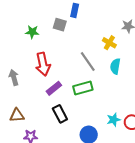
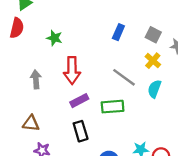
blue rectangle: (75, 10) -> (118, 32), moved
gray square: (60, 25) -> (153, 35), moved
green star: (32, 32) -> (54, 38), moved
gray line: (88, 62) -> (124, 77), turned -30

